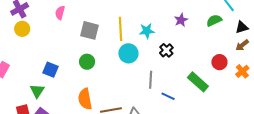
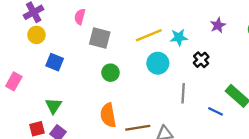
yellow line: (120, 29) -> (149, 35), turned 70
gray square: (90, 30) -> (100, 38), moved
blue square: (51, 70) -> (55, 62), moved
blue line: (168, 96) -> (215, 111), moved

